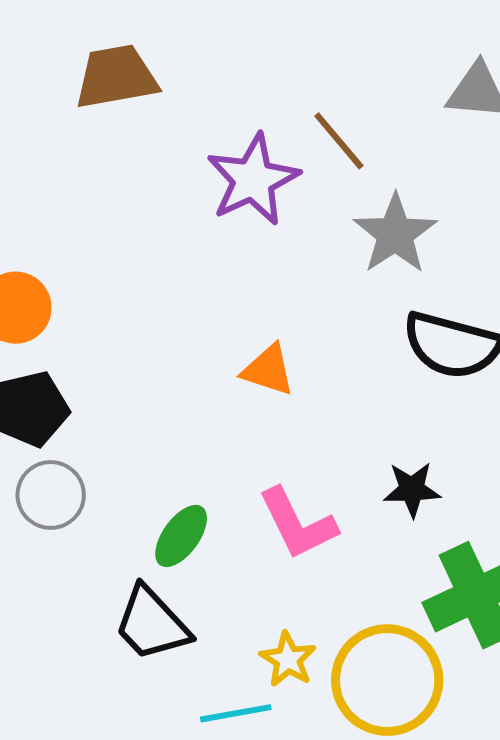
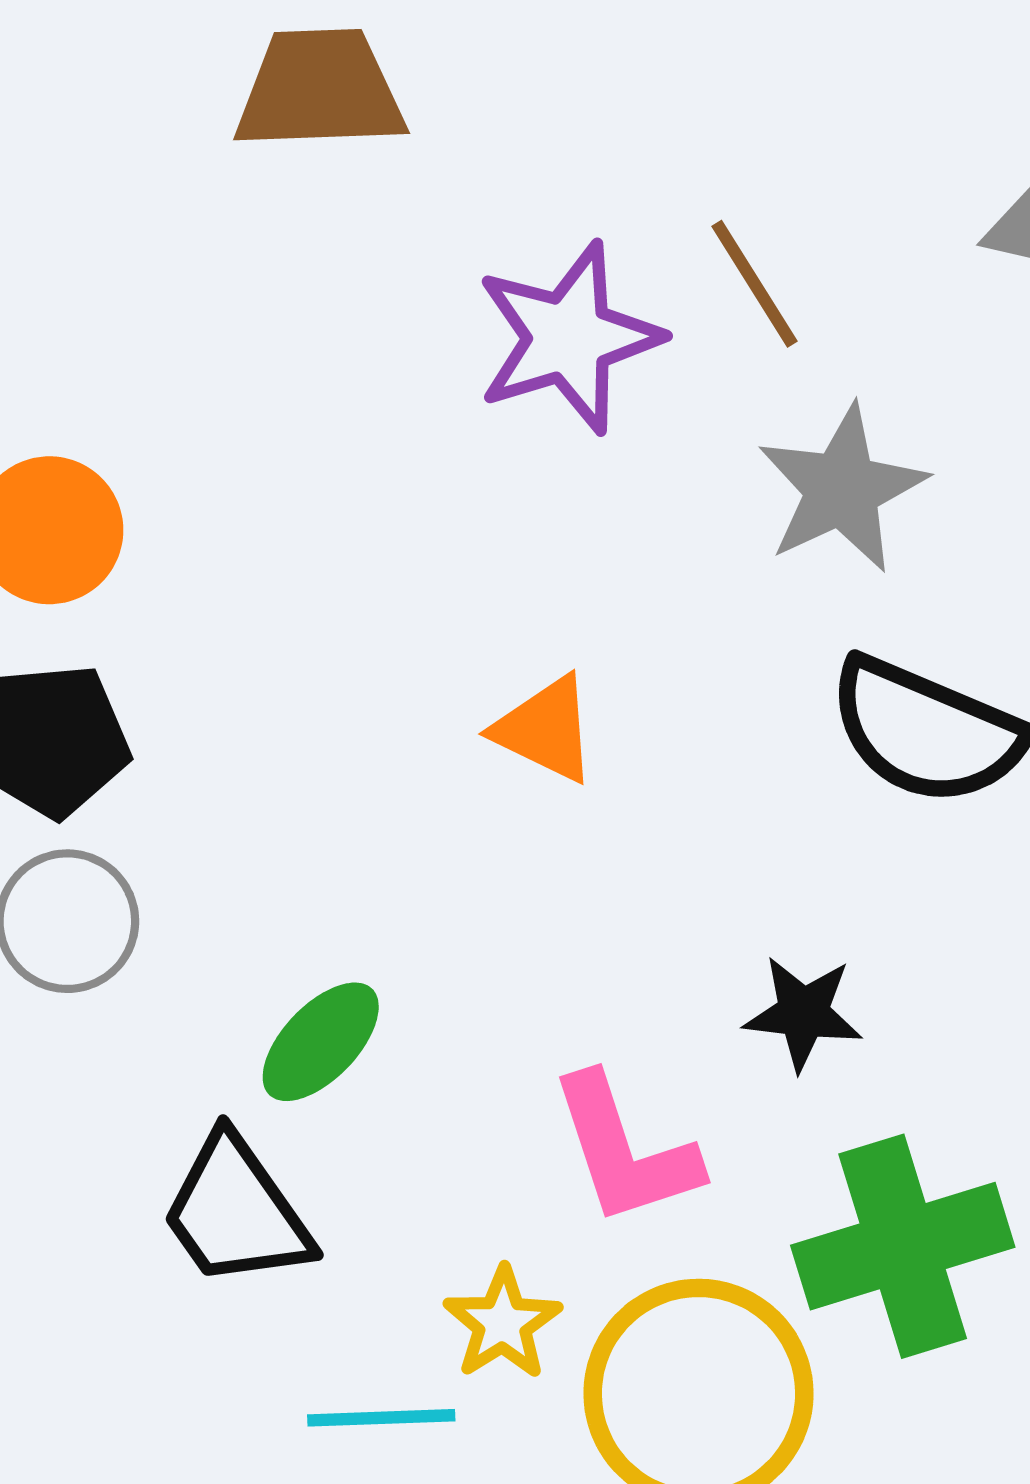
pink L-shape: (298, 524) -> (625, 1150), moved

